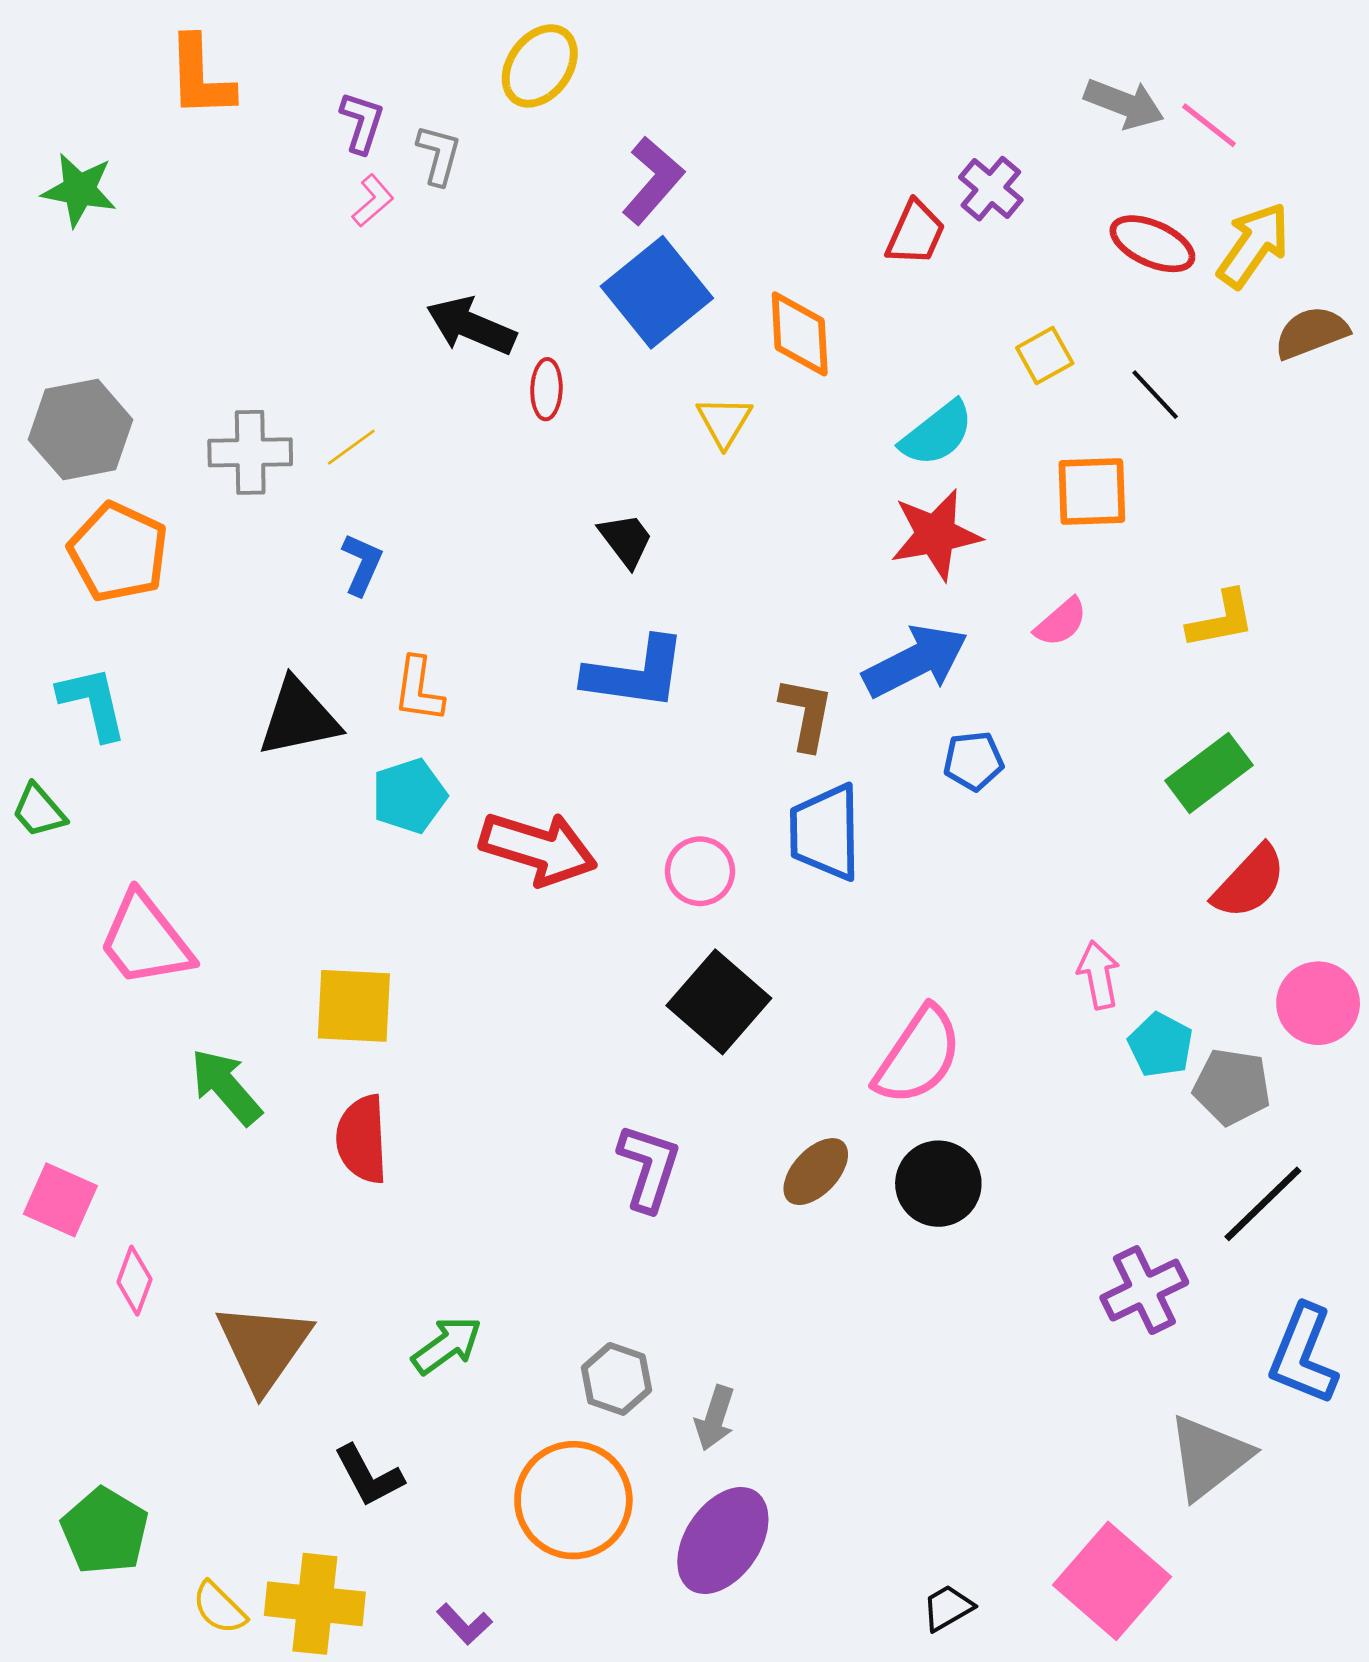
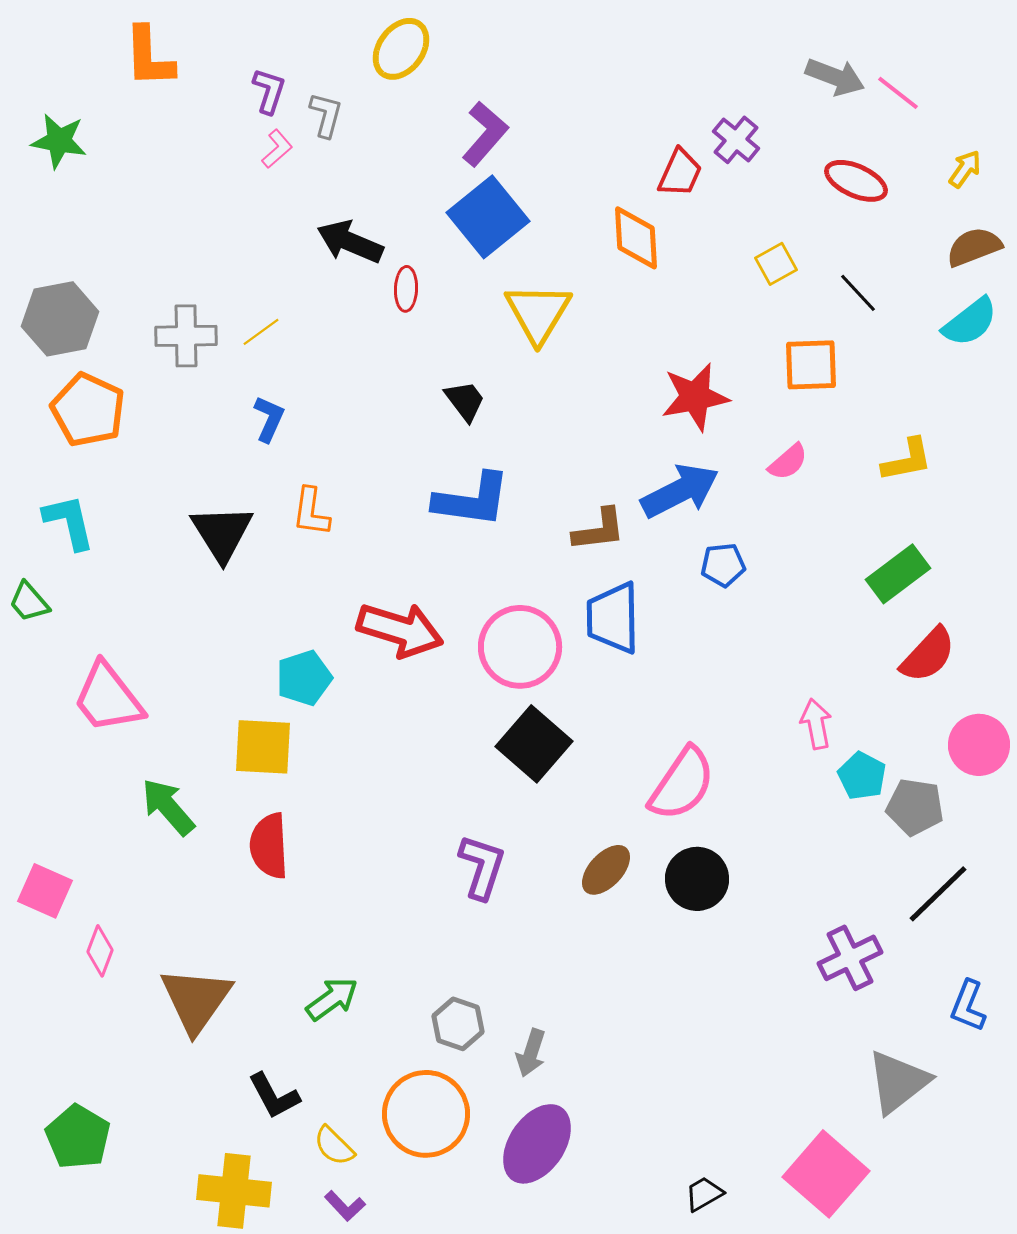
yellow arrow: (1253, 245) -> (965, 169), moved, size x0.6
orange diamond: (800, 334) -> (636, 238), moved
yellow triangle: (724, 421) -> (538, 313), size x1.6
cyan semicircle: (937, 434) -> (970, 322), moved
brown L-shape: (806, 714) -> (599, 530), turned 72
black triangle: (299, 718) -> (222, 533), turned -50
cyan pentagon: (409, 796) -> (304, 678), moved
pink circle: (700, 871) -> (520, 647), size x1.6
blue L-shape: (1303, 1355) -> (968, 1006), size x0.7
yellow semicircle: (219, 1608) -> (334, 1146), moved

